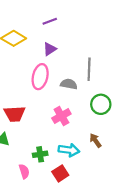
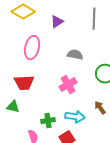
gray line: (89, 69) -> (94, 19), moved
pink ellipse: (40, 77) -> (32, 48), moved

